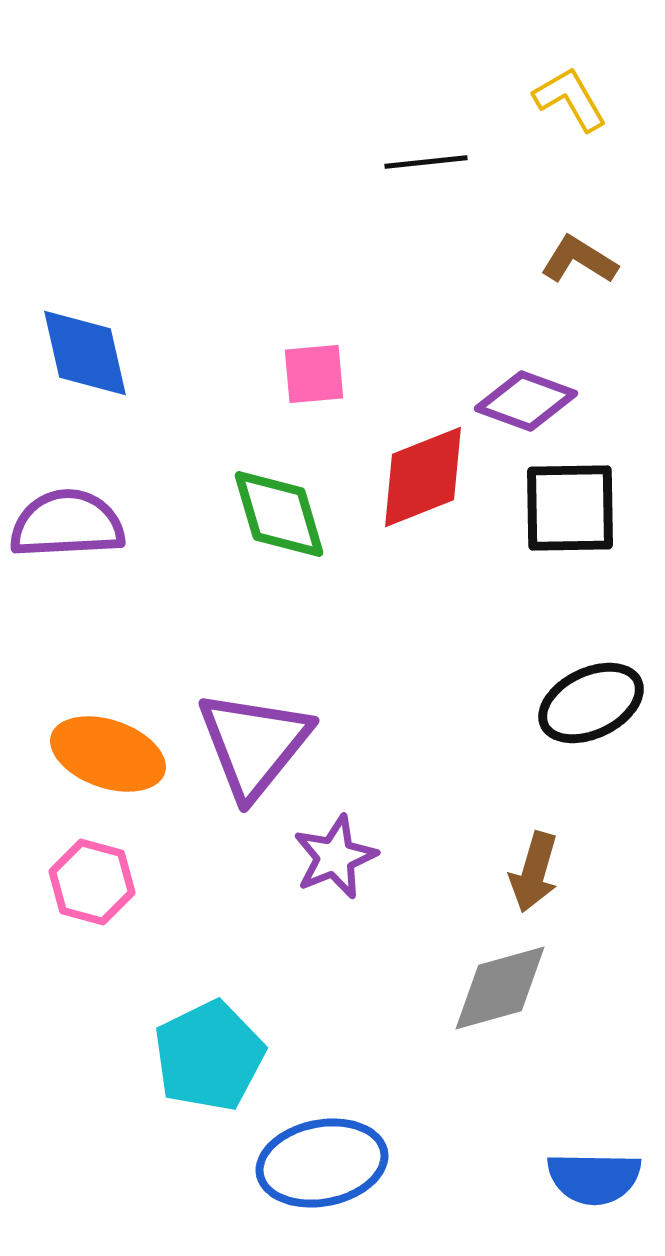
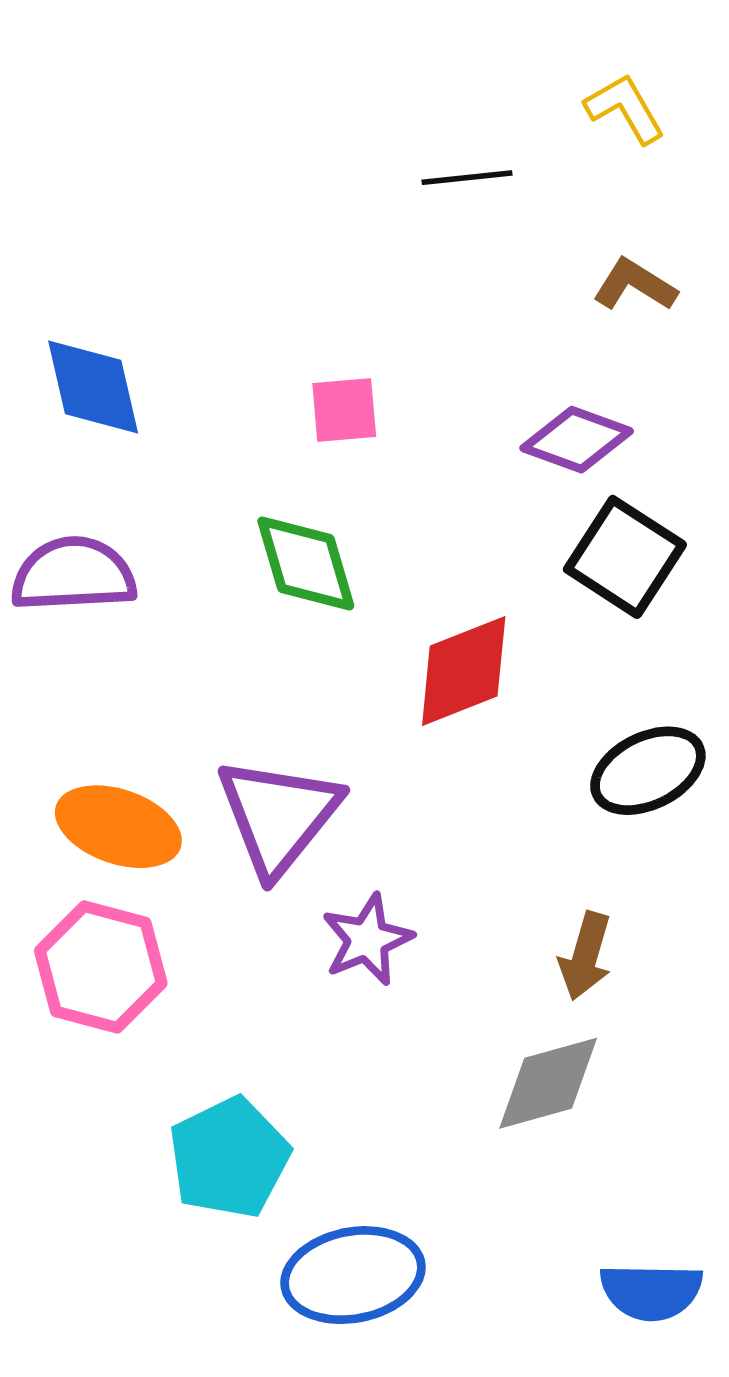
red diamond: (423, 477) -> (464, 671), moved
black square: (570, 508) -> (625, 557), turned 34
pink hexagon: (92, 882) -> (101, 967), size x1.4

